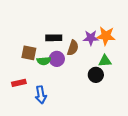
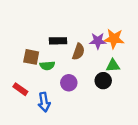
purple circle: (57, 59) -> (69, 83), moved
red rectangle: (19, 83) -> (20, 89), turned 48

